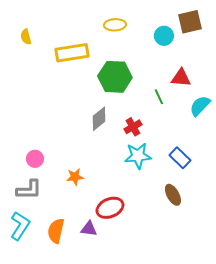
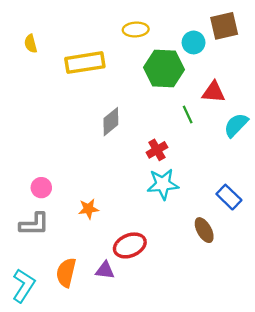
green hexagon: (115, 77) -> (164, 68), moved
gray diamond: (99, 119) -> (111, 122), moved
blue rectangle: (180, 158) -> (229, 197), moved
cyan L-shape: (20, 226) -> (24, 286), moved

